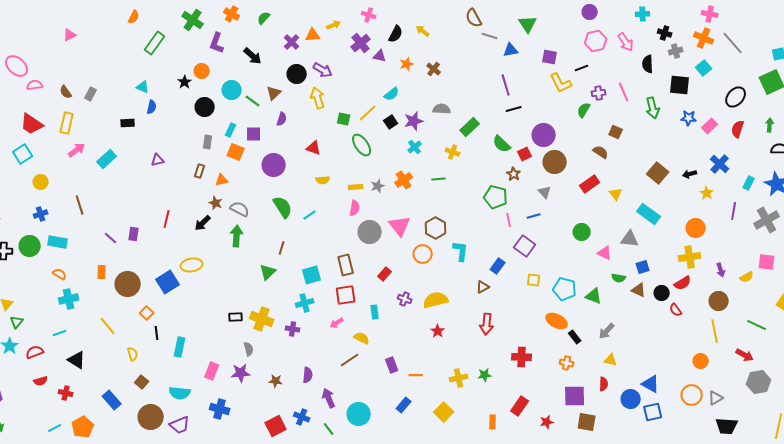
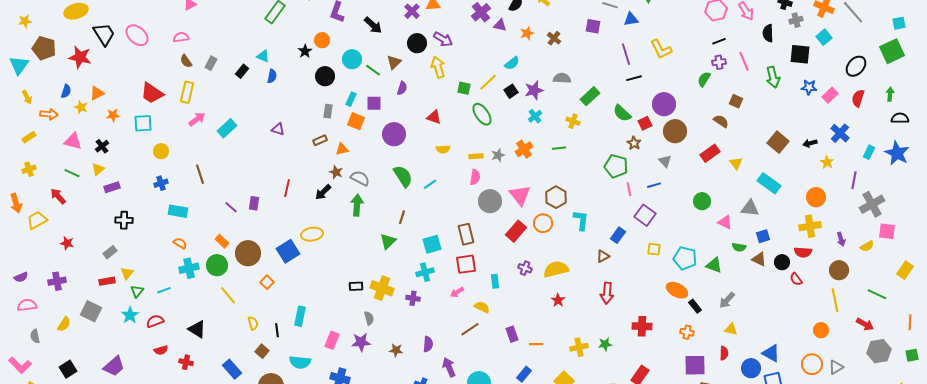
purple square: (550, 57) -> (593, 26), moved
black line: (582, 68) -> (719, 41), moved
yellow L-shape: (561, 83) -> (661, 49), moved
pink semicircle: (35, 85) -> (181, 37), moved
black rectangle: (128, 123) -> (242, 71), moved, turned -48
cyan square: (23, 154) -> (143, 123), turned 30
purple triangle: (158, 160) -> (278, 129), turned 32
brown rectangle: (200, 171) -> (320, 140), turned 48
gray cross: (767, 220) -> (872, 204), moved
green circle: (30, 246) -> (217, 265), moved
orange rectangle: (102, 272) -> (222, 241), turned -48
red rectangle: (385, 274) -> (516, 231), moved, size x1.5
red semicircle: (683, 283) -> (803, 252), turned 36
cyan line: (60, 333) -> (164, 290), moved
black line: (157, 333) -> (277, 330), moved

